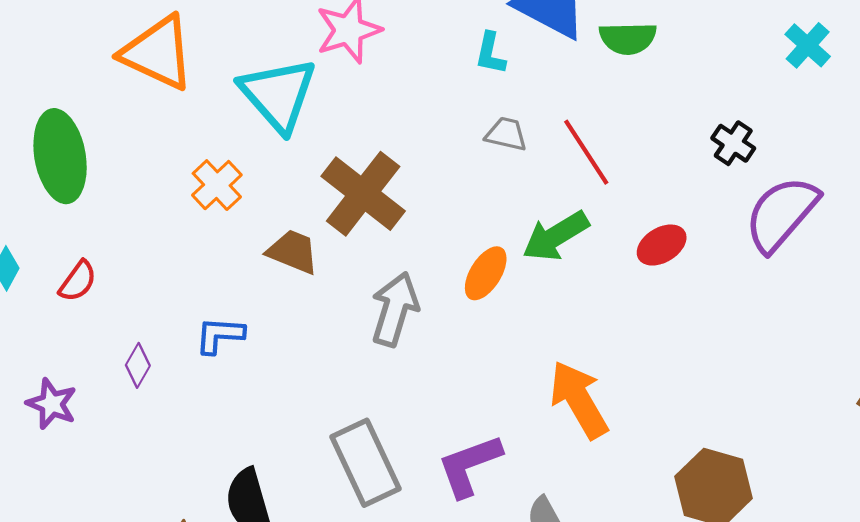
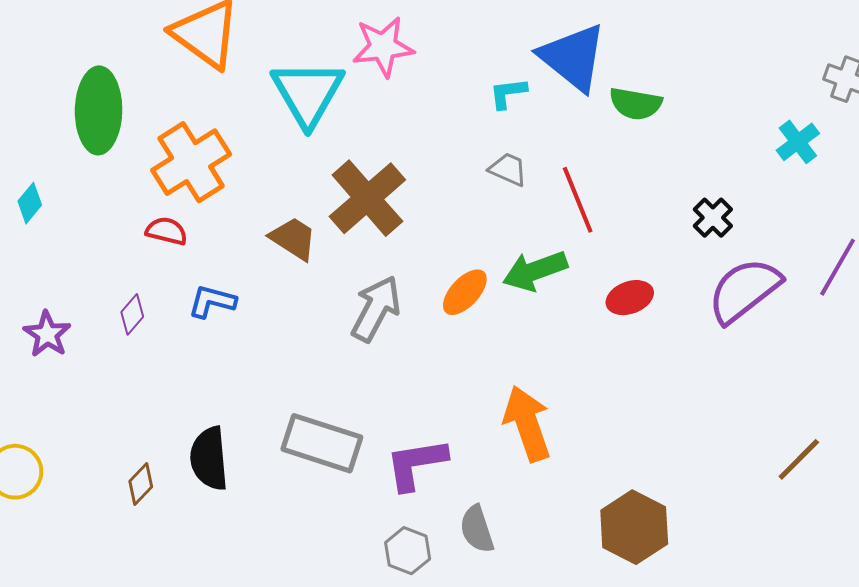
cyan L-shape: (490, 53) -> (508, 93), turned 60
orange cross: (217, 185) -> (191, 162), moved, size x1.6
red semicircle: (78, 281) -> (167, 231), moved, turned -123
gray rectangle: (365, 463) -> (322, 443), turned -58

